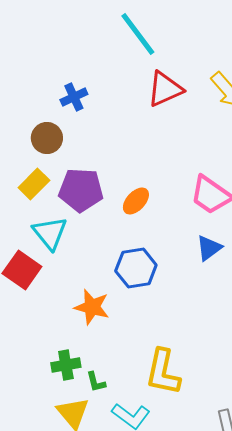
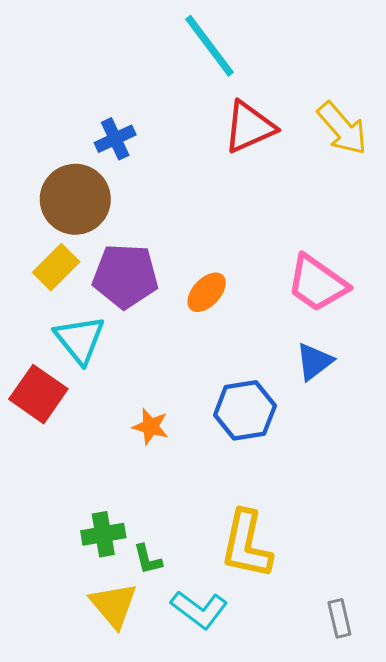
brown circle: (47, 138) -> (75, 199), size x1.5
blue hexagon: (136, 268) -> (245, 410), moved
orange star: (92, 307) -> (151, 427), moved, size x0.7

